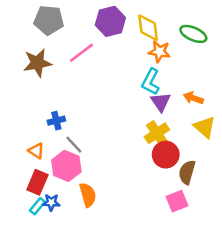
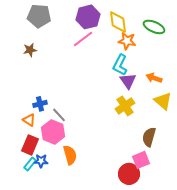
pink line: (81, 53) -> (83, 39), moved
brown star: (37, 63) -> (30, 50), size x0.6
blue cross: (56, 121) -> (40, 104), moved
red circle: (166, 155) -> (129, 174), moved

